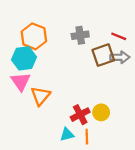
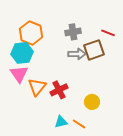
gray arrow: (120, 57) -> (77, 54), moved
red cross: (80, 115) -> (59, 90), moved
orange line: (87, 137) -> (79, 124), turned -56

